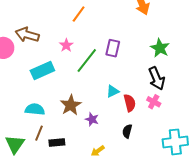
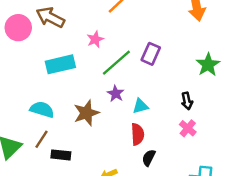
black arrow: (157, 78) -> (187, 101), moved, size x0.6
red semicircle: (130, 103) -> (137, 134), moved
purple star: (92, 119) -> (116, 94), moved

